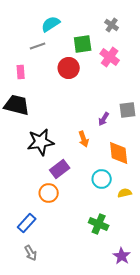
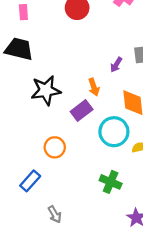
purple rectangle: (60, 169) -> (82, 110), moved
cyan circle: (102, 179) -> (114, 132), size x1.4
gray arrow: (31, 253) -> (55, 214), moved

